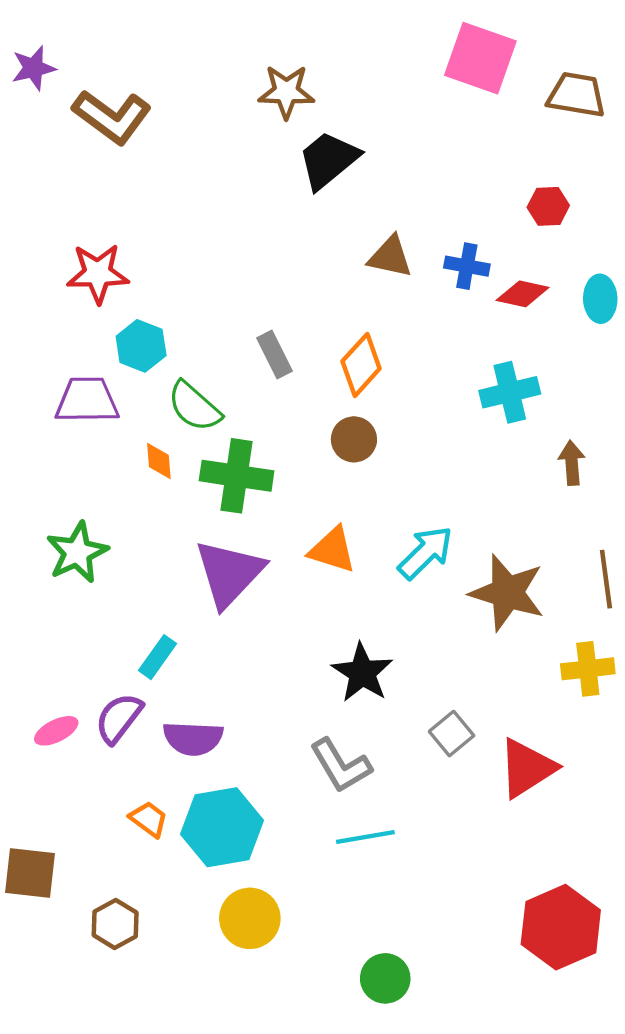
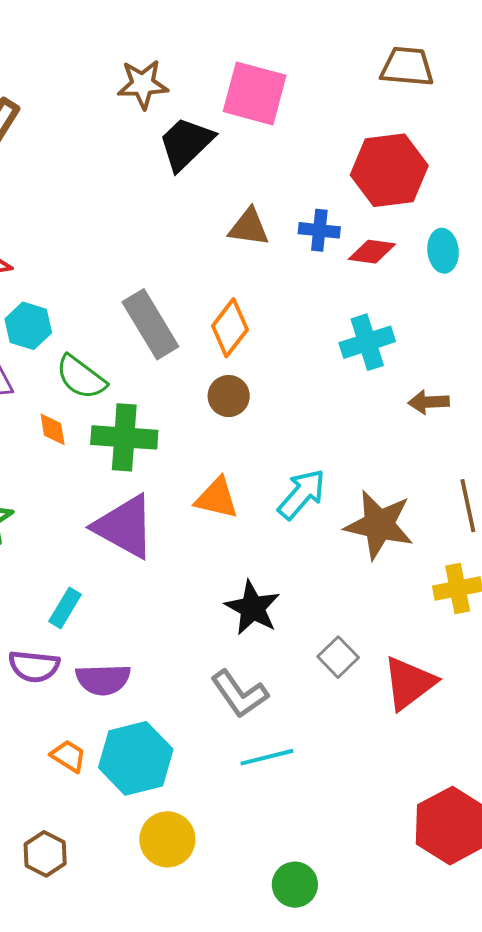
pink square: (480, 58) -> (255, 93), moved
red hexagon: (548, 206) -> (389, 170), size x2.0
gray rectangle: (275, 355) -> (150, 324), size x1.6
brown arrow: (572, 463) -> (429, 402), turned -84
purple triangle: (229, 573) -> (125, 527), turned -40
purple semicircle: (119, 718) -> (34, 666), turned -117

